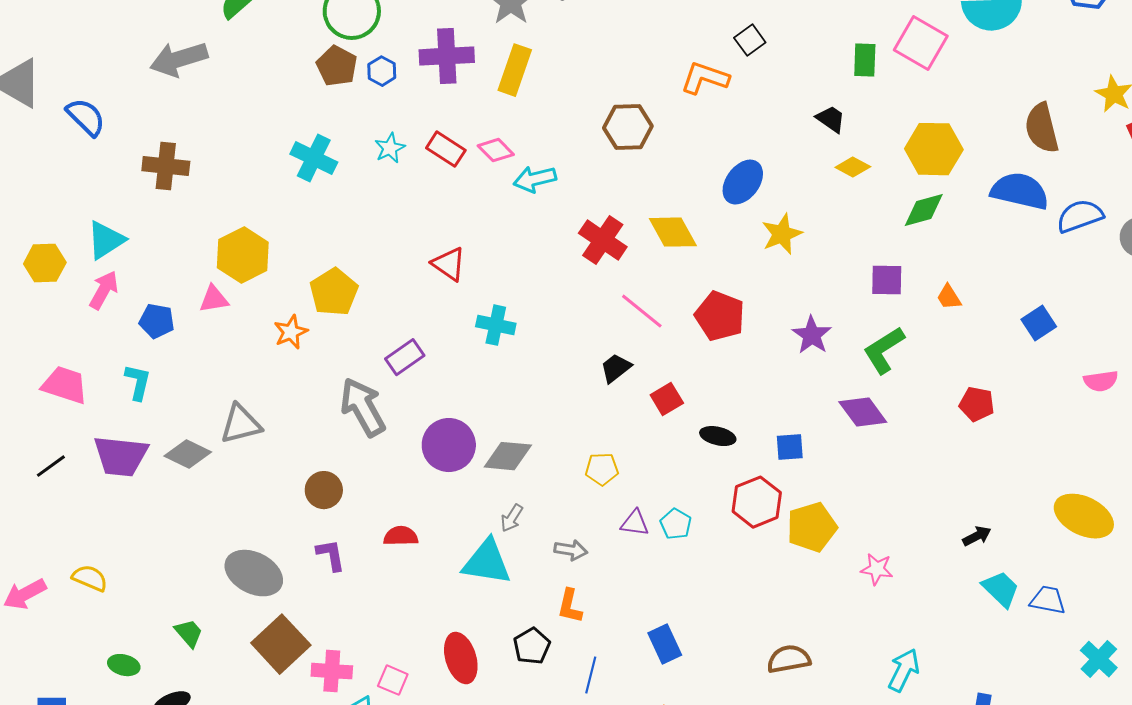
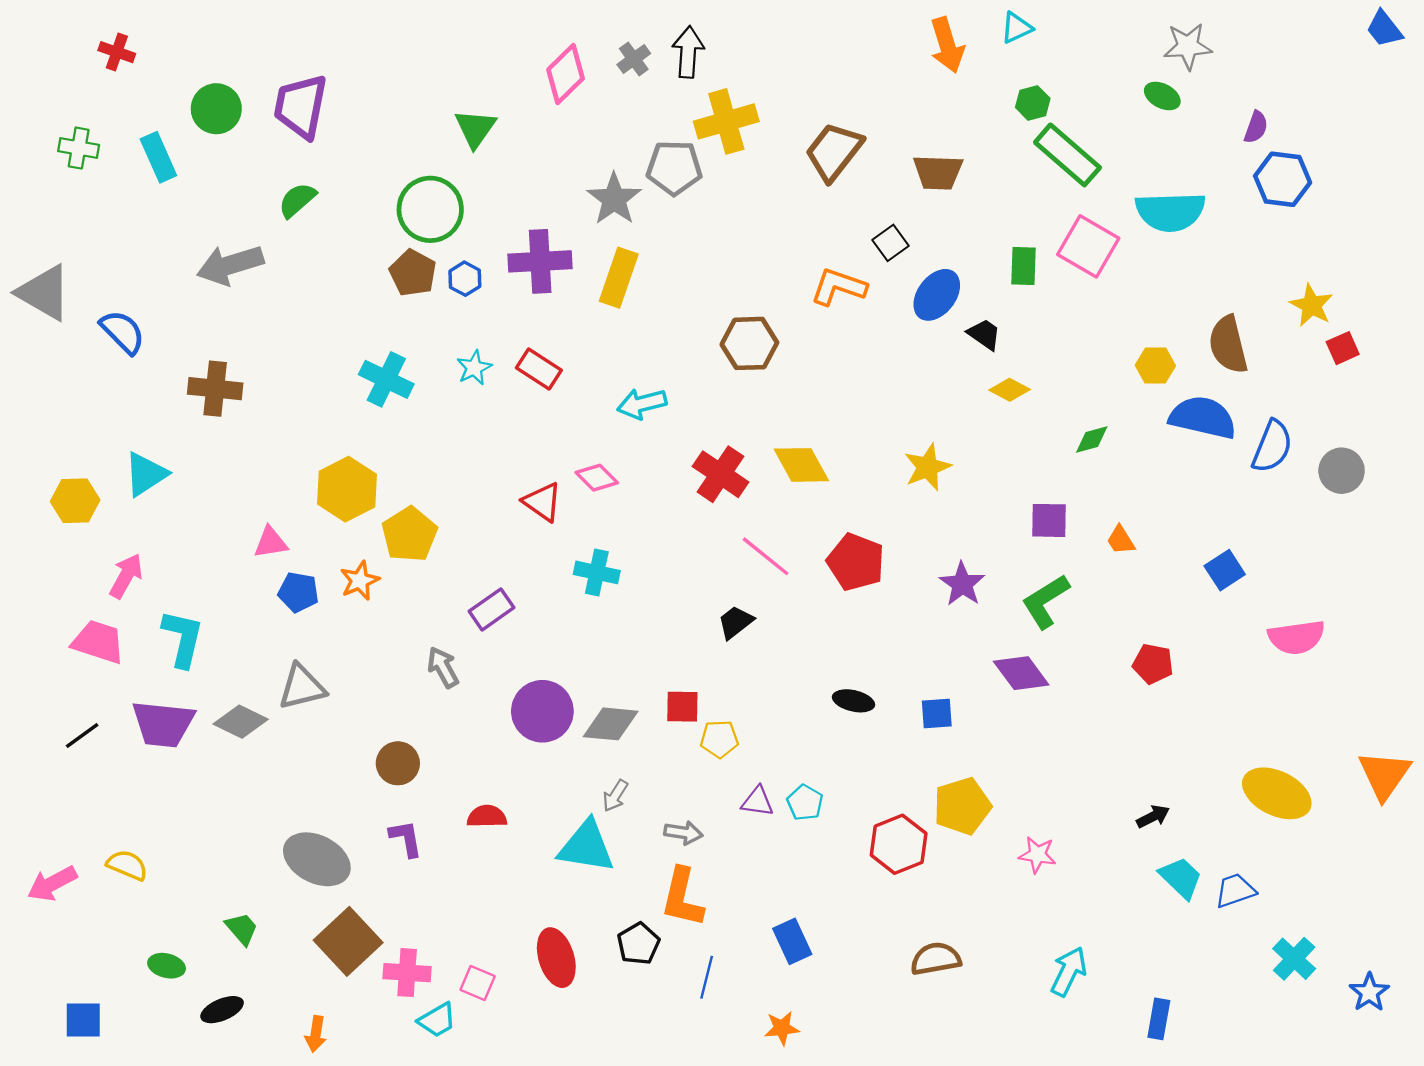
yellow hexagon: (934, 149) -> (1155, 365), moved, size x0.6
pink diamond: (496, 150) -> (597, 478), moved
blue ellipse: (743, 182) -> (937, 295), moved
green diamond: (924, 210) -> (1092, 439), size x0.7
blue semicircle: (1080, 216) -> (1272, 446), turned 132
yellow hexagon: (243, 255) -> (347, 489), moved
pink arrow: (104, 290) -> (126, 576), moved
blue pentagon: (157, 321) -> (298, 592), moved
pink semicircle: (1101, 381) -> (1296, 637), size x1.4
cyan L-shape: (138, 382) -> (183, 638), size x1.4
red square: (667, 399) -> (682, 707), moved, turned 32
gray arrow: (363, 407) -> (443, 667), size x0.6
red hexagon: (757, 502) -> (899, 844), moved
blue trapezoid: (1048, 600) -> (1235, 891), turned -30
orange L-shape: (570, 606) -> (682, 897), size x1.5

